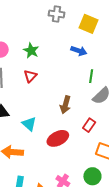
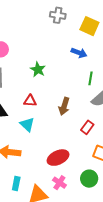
green star: (31, 51) -> (38, 69), moved
red triangle: (30, 76) -> (30, 101), moved, turned 48
red ellipse: (58, 138) -> (58, 158), moved

